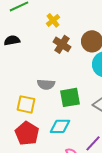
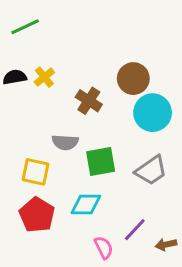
yellow cross: (53, 20) -> (44, 77), moved
brown cross: (62, 44) -> (89, 101), moved

